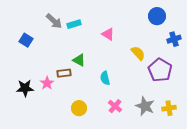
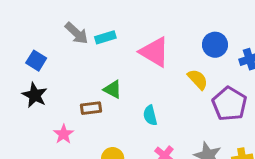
blue circle: (157, 16) -> (215, 45), moved
pink triangle: (108, 34) -> (154, 52), size x1.6
pink star: (47, 83) -> (64, 134), moved
black star: (25, 88) -> (35, 95), moved, turned 30

